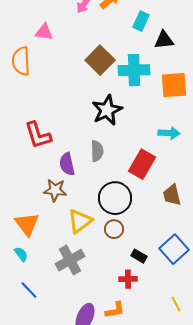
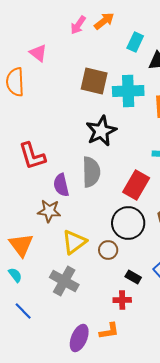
pink triangle: (44, 32) -> (38, 53), turned 30
brown square: (100, 60) -> (94, 81), turned -32
gray semicircle: (97, 151) -> (91, 172), size x1.4
black circle: (115, 198) -> (128, 223), moved
gray cross: (70, 260) -> (64, 281), turned -32

